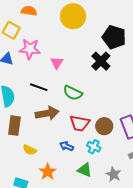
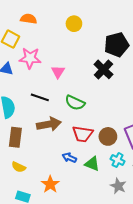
yellow circle: (73, 16) -> (74, 24), size x0.6
black pentagon: (114, 37) -> (117, 45), turned -30
cyan cross: (94, 147) -> (118, 160), moved
yellow semicircle: (30, 150) -> (19, 167), moved
green triangle: (85, 170) -> (92, 164), moved

